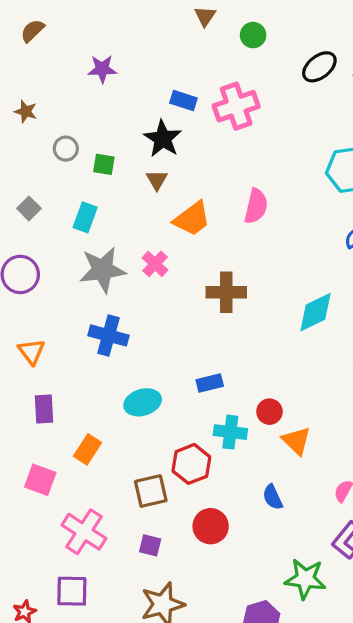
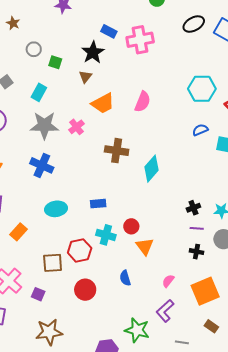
cyan diamond: (315, 312) -> (151, 169), moved, turned -32
purple square: (150, 545) -> (38, 294), moved

